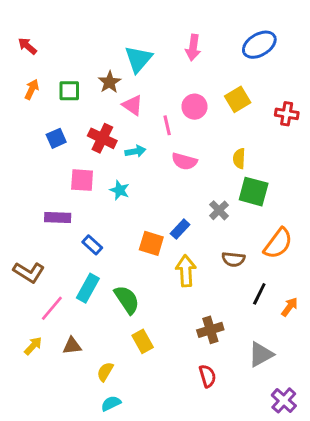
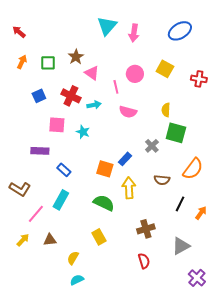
cyan triangle: (138, 59) -> (107, 26), moved
yellow square: (238, 99) -> (165, 69), turned -30
green semicircle: (127, 300) -> (104, 203), moved, turned -30

